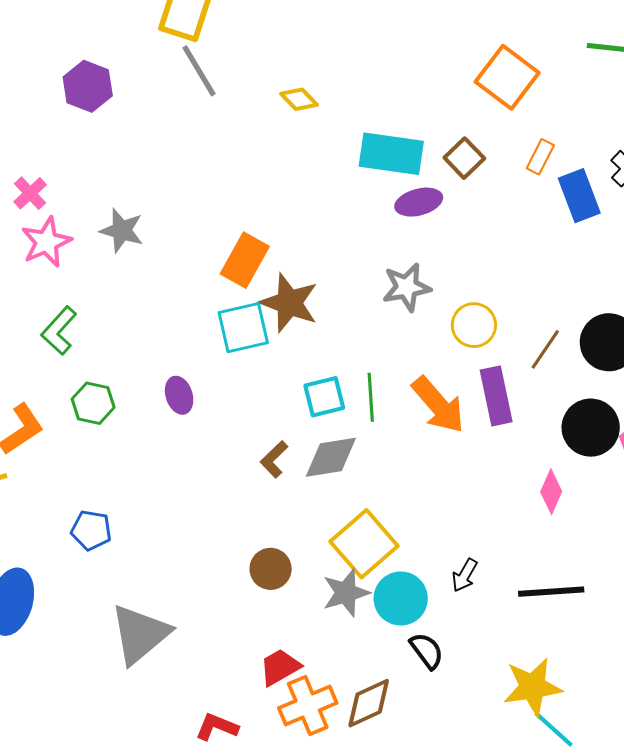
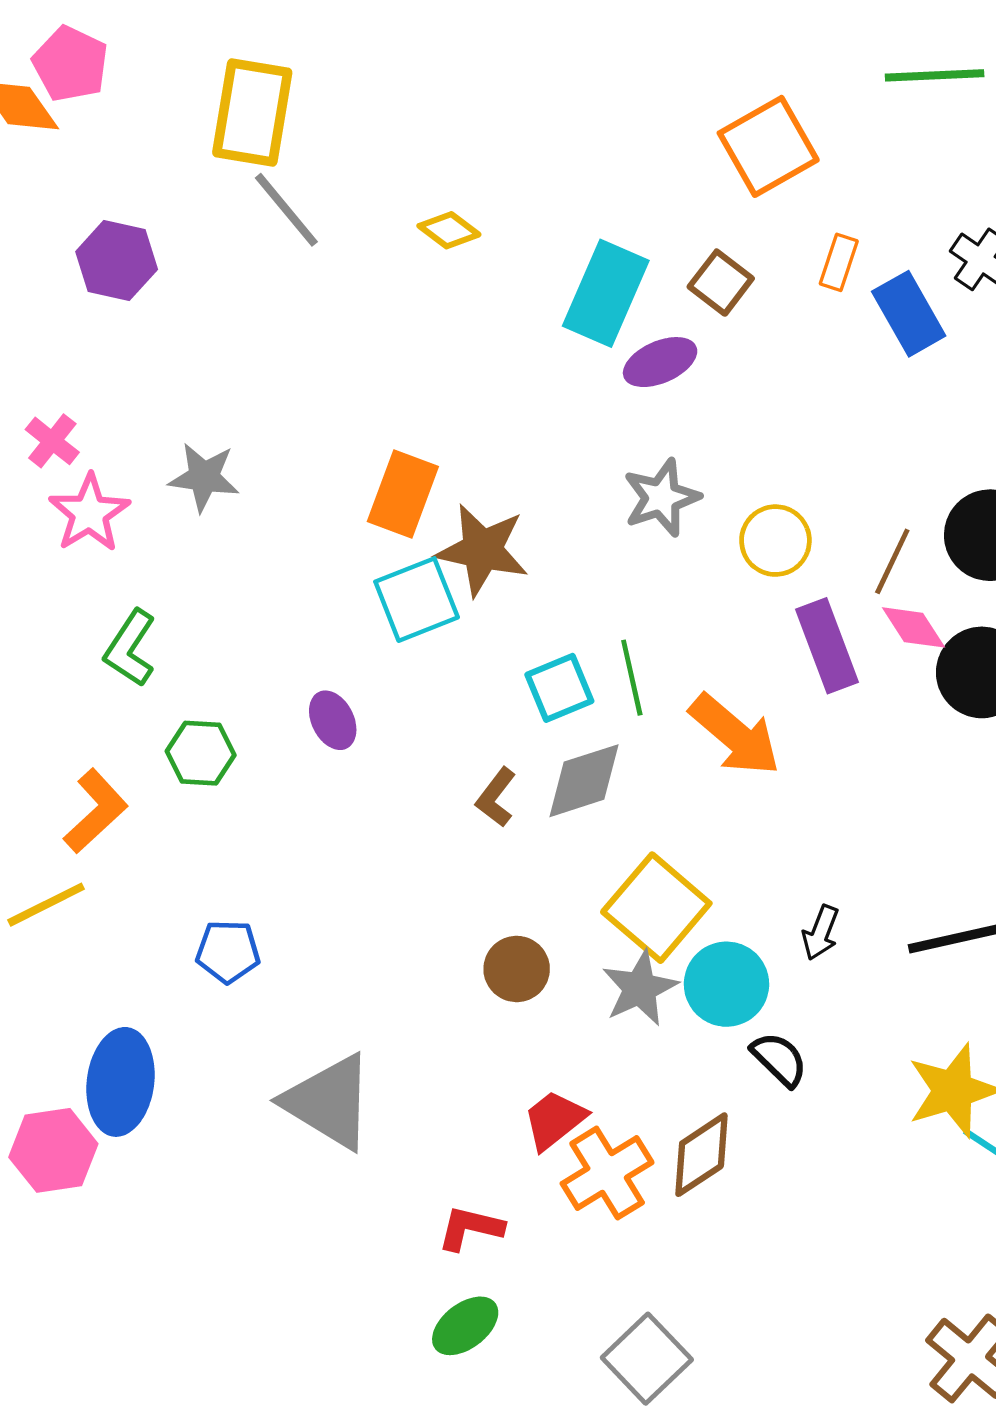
orange square: (507, 77) -> (768, 146), turned 32
cyan rectangle: (391, 154) -> (606, 293), turned -66
orange arrow: (438, 405) -> (735, 735), moved
pink diamond: (551, 492) -> (914, 627), moved, turned -48
gray triangle: (140, 634) -> (329, 1102), turned -40

